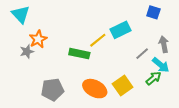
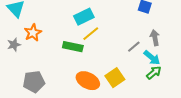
cyan rectangle: (120, 30) -> (84, 17), moved
gray star: (27, 51) -> (14, 45), moved
green arrow: (153, 78) -> (154, 73), moved
gray pentagon: (53, 90) -> (34, 82), moved

